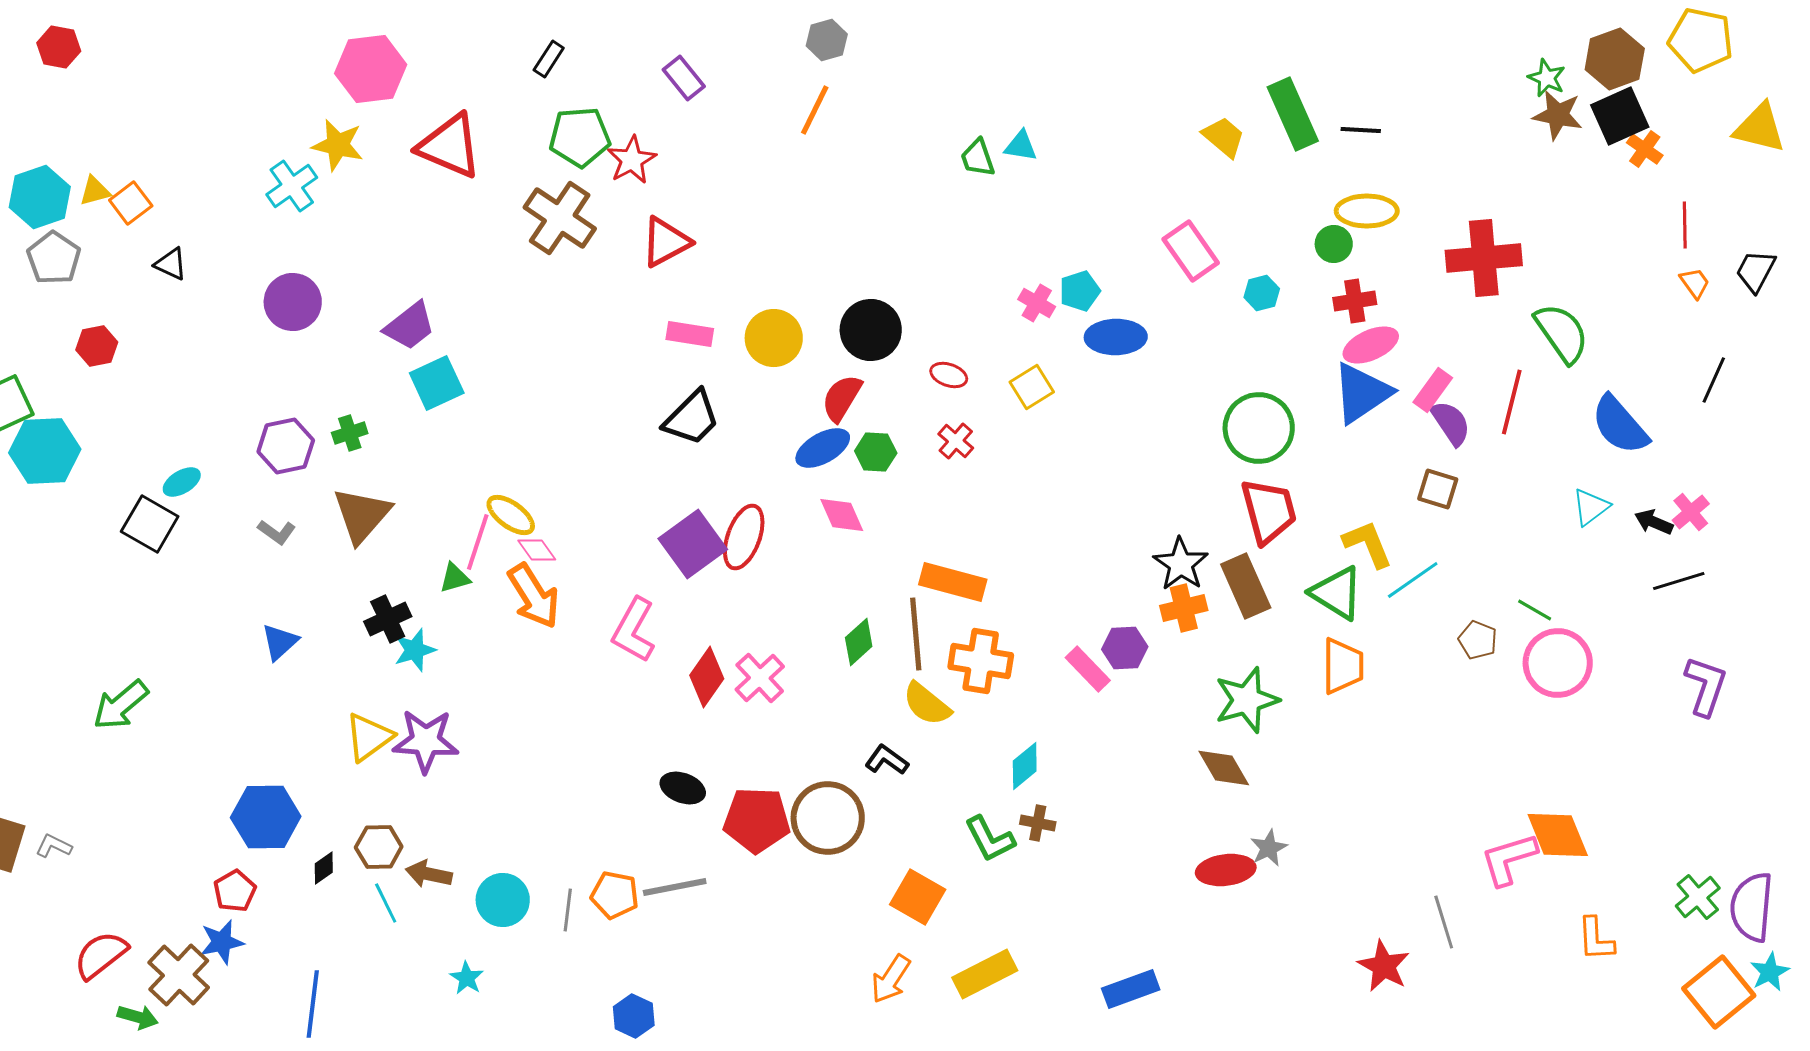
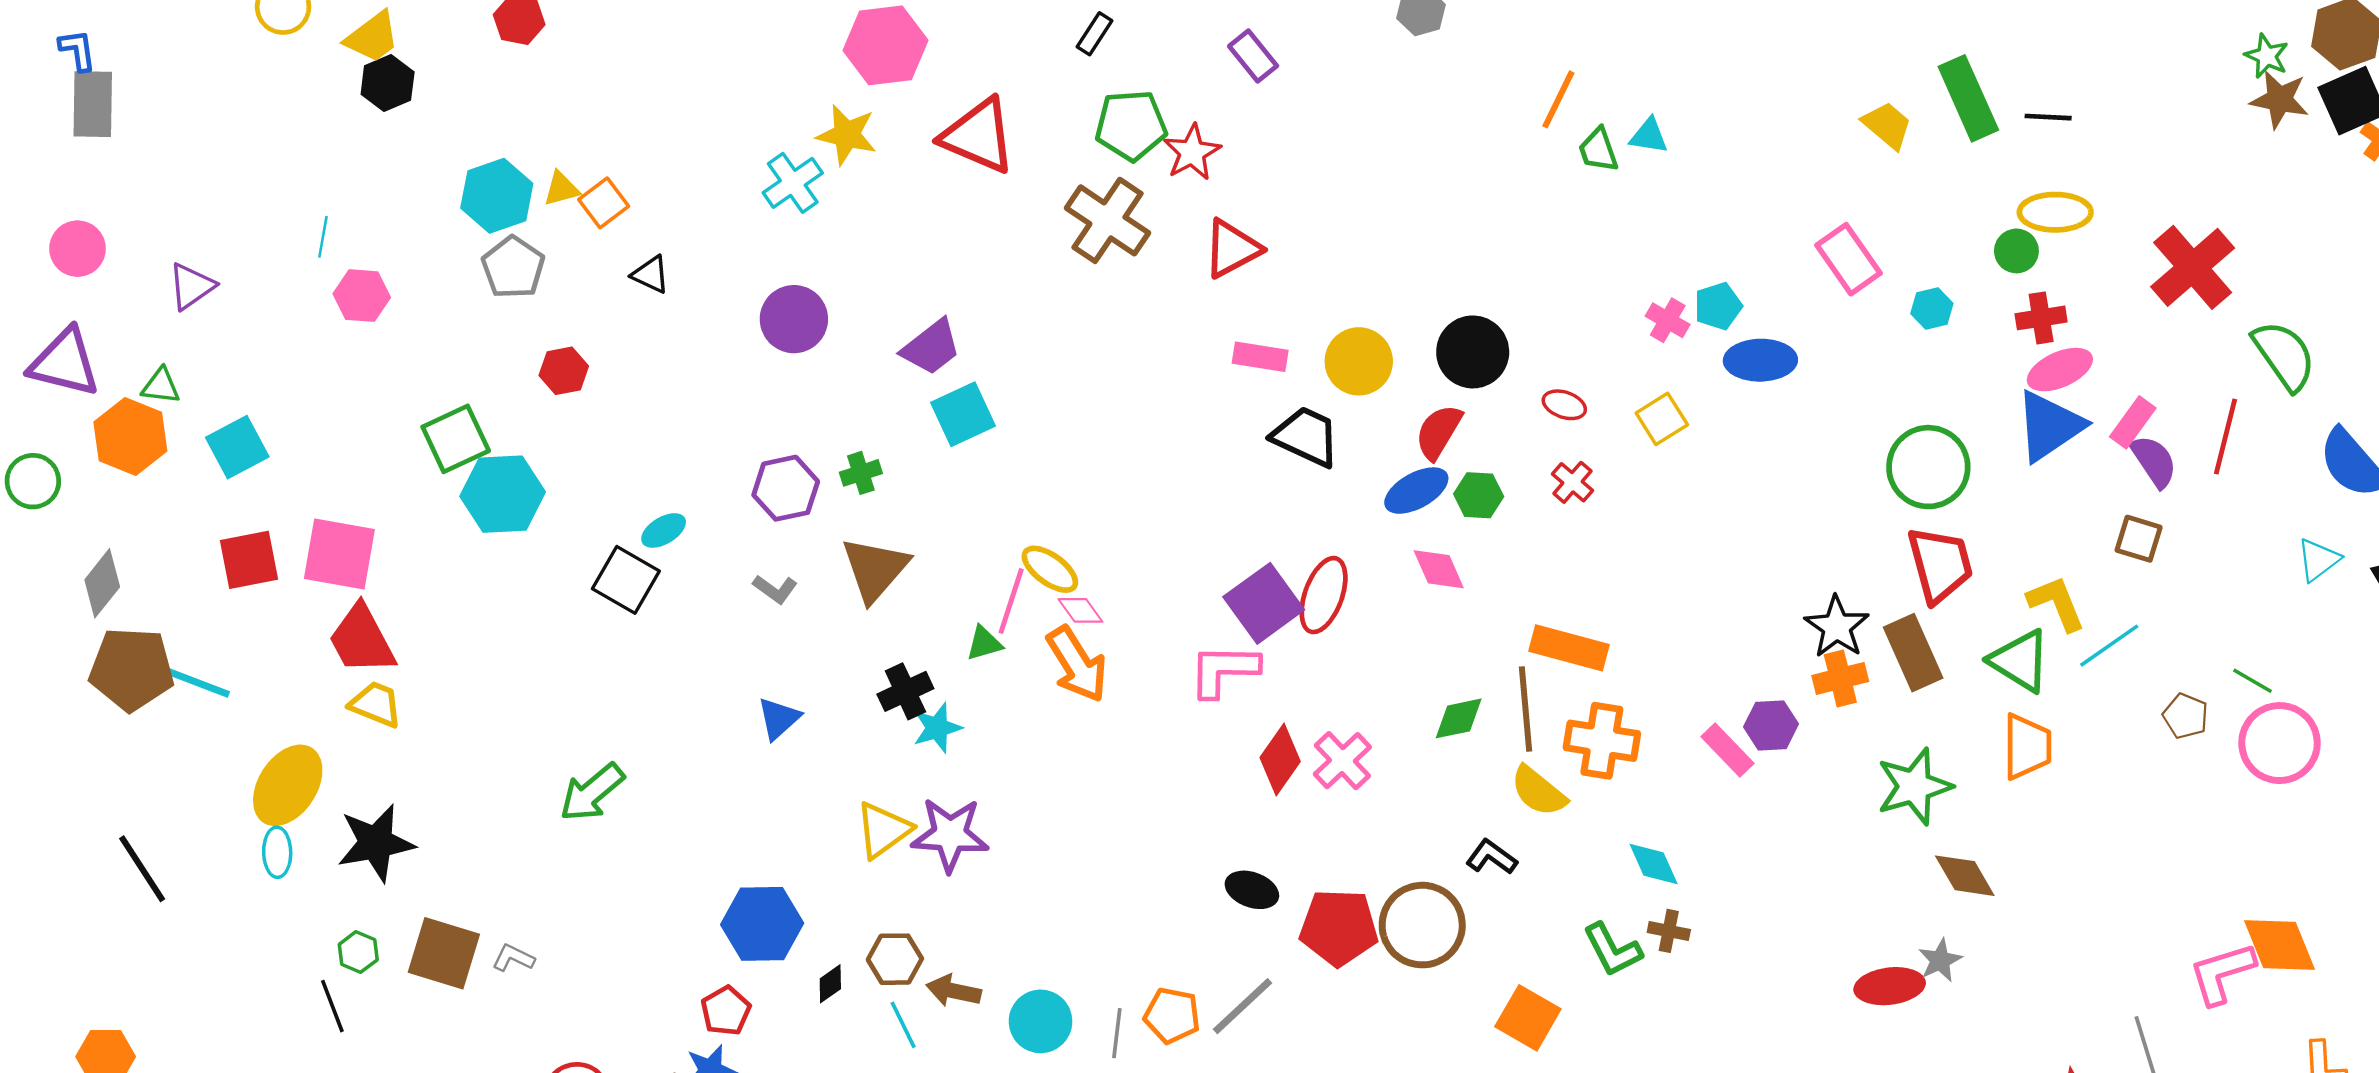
orange line: (815, 110) -> (1558, 99), moved
red cross: (1484, 258) -> (2193, 267), turned -36
black trapezoid: (692, 418) -> (1306, 437), moved, turned -110
pink L-shape: (634, 630) -> (1224, 670), moved, turned 62
green diamond: (859, 642) -> (1459, 718), turned 30
cyan diamond: (1025, 766) -> (1654, 864), turned -75
brown diamond: (1224, 768) -> (1965, 876), moved
gray line: (675, 887) -> (1243, 1006), turned -32

